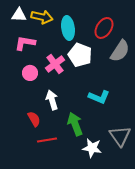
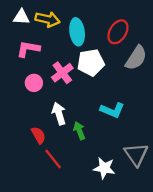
white pentagon: (80, 55) -> (91, 62), turned -30
green arrow: (75, 124) -> (79, 131), moved, size x0.7
red line: (47, 140) -> (53, 159), turned 60

